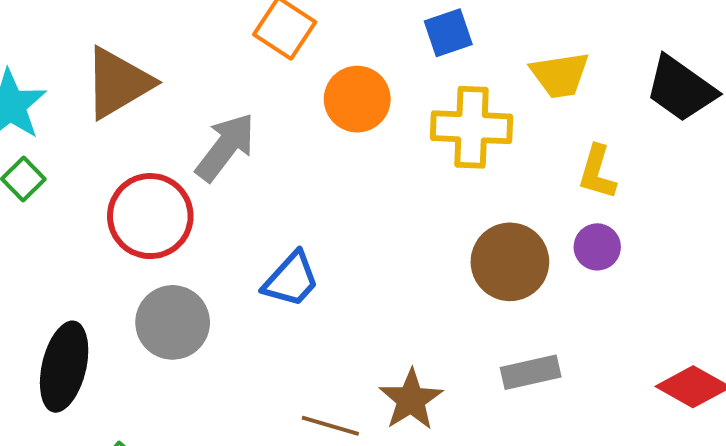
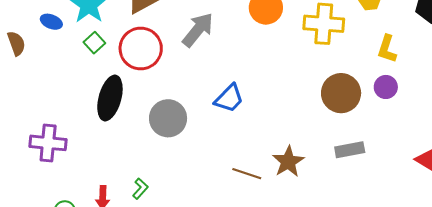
red circle: (150, 216) -> (141, 48), moved
black ellipse: (64, 367) -> (110, 98), moved

